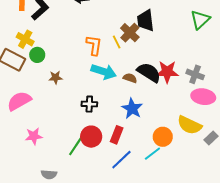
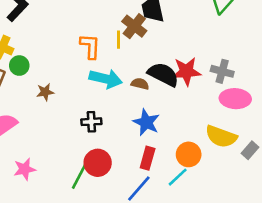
yellow line: (117, 42) -> (119, 40), turned 32
red rectangle: (117, 135) -> (148, 158), moved

